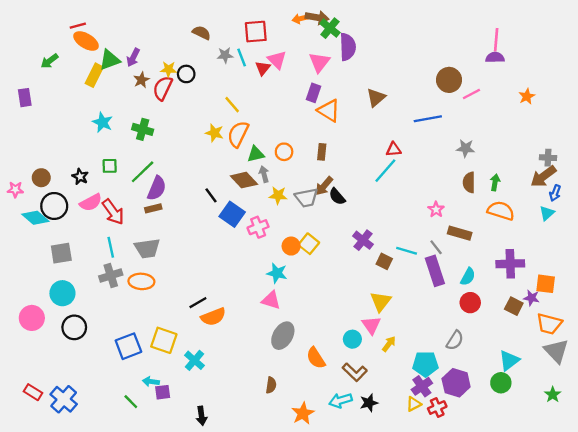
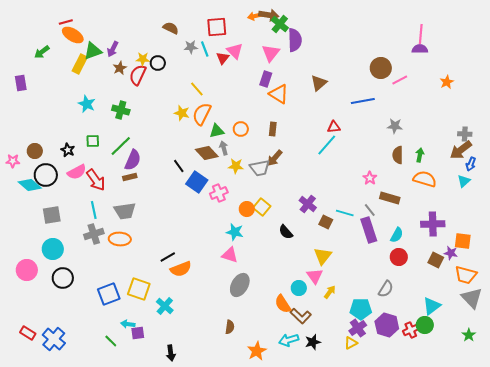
black semicircle: (337, 197) -> (286, 232), moved
orange semicircle: (316, 358) -> (283, 304), moved
red cross: (437, 408) -> (411, 330), moved

